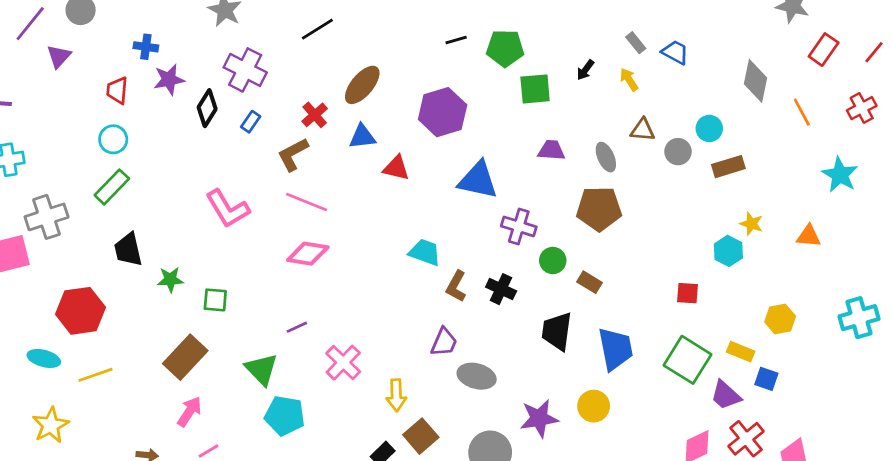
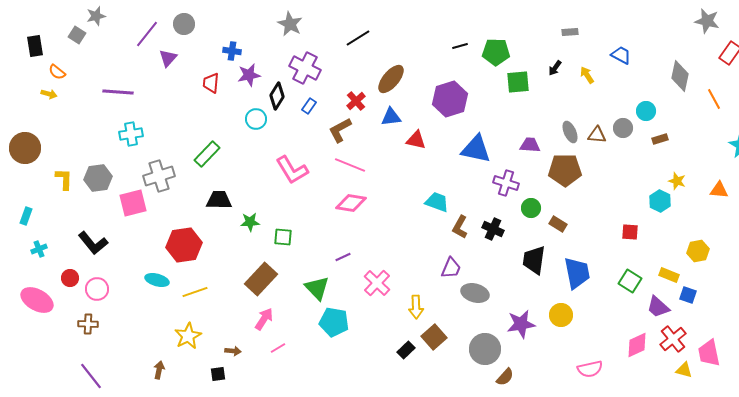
gray rectangle: (636, 43) -> (570, 32), moved, turned -56
brown triangle: (643, 130) -> (597, 135), moved
cyan circle: (113, 139) -> (256, 119), moved
purple trapezoid: (551, 150) -> (530, 145), moved
brown rectangle: (728, 167) -> (660, 139), size x0.7
black trapezoid: (128, 250) -> (219, 200), turned 104
green square: (688, 360) -> (630, 281), size x0.7
yellow star: (51, 425) -> (188, 336), moved

